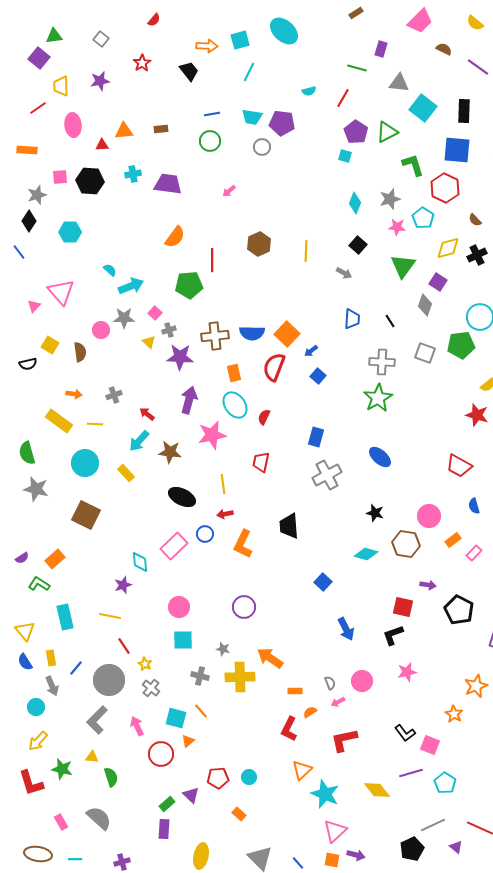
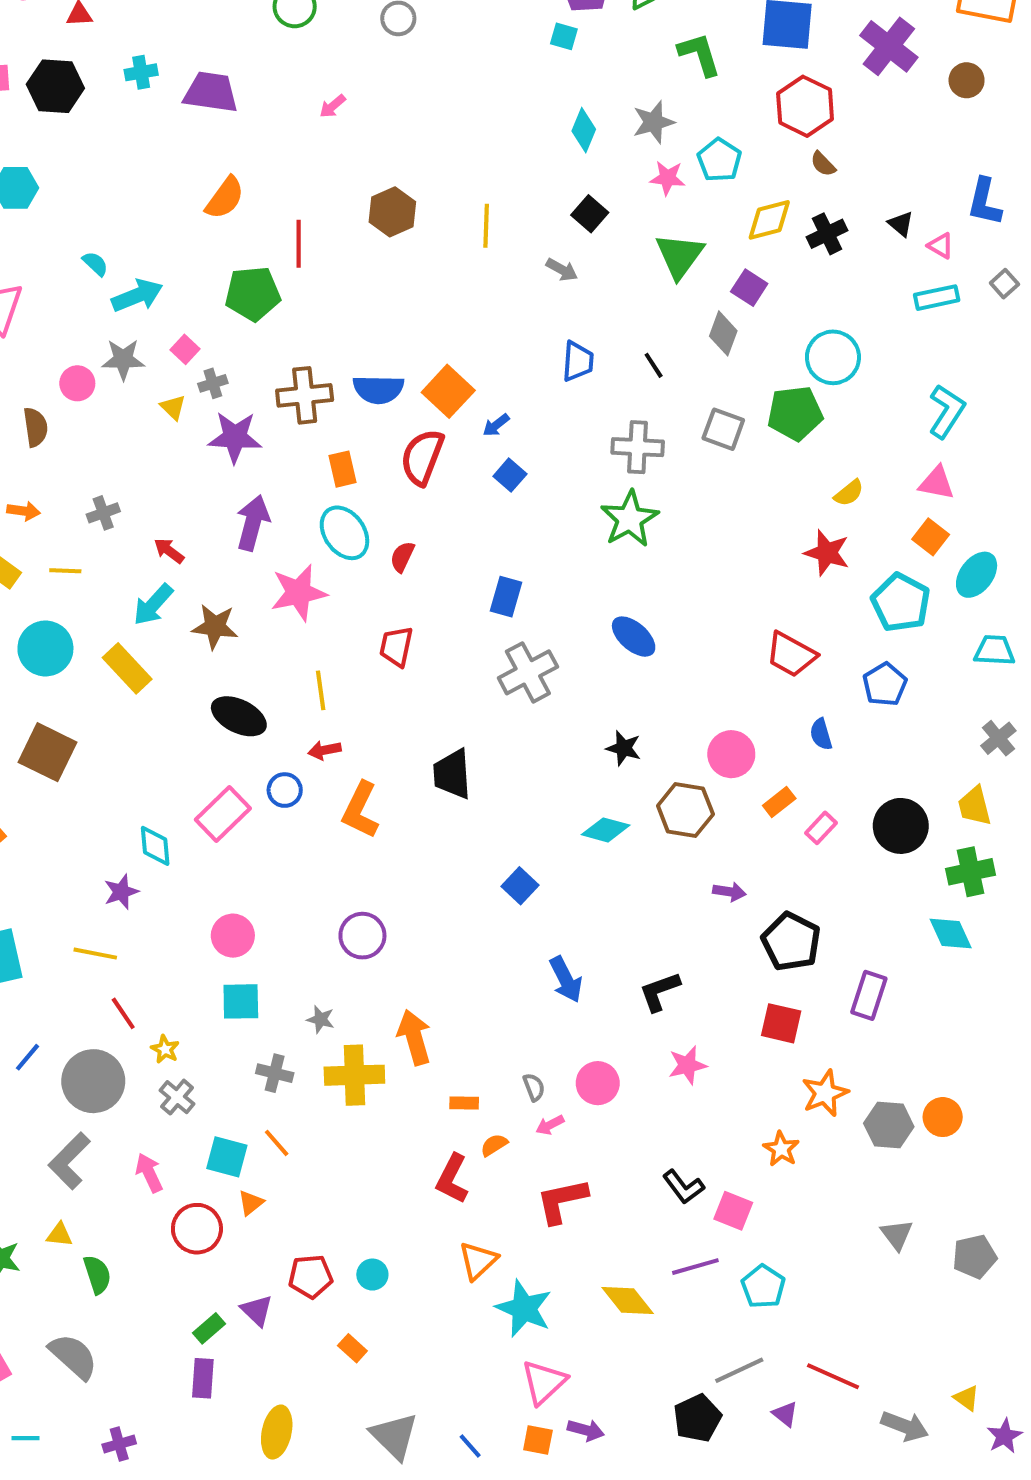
red hexagon: (445, 188) -> (805, 106), moved
yellow rectangle: (126, 473) -> (127, 668), size x1.4
red square: (403, 607) -> (781, 1023), moved
orange arrow: (270, 658) -> (414, 1037), turned 40

